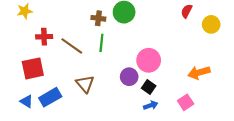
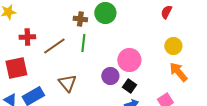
yellow circle: (211, 24) -> (173, 46), moved
brown line: (72, 46) -> (54, 46), turned -70
orange arrow: (199, 73) -> (178, 72), turned 65

